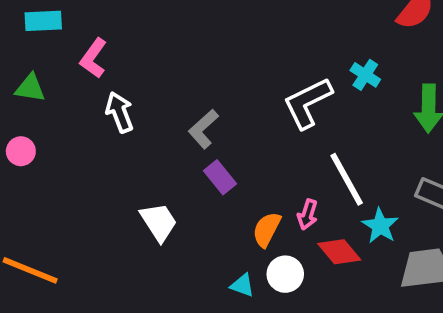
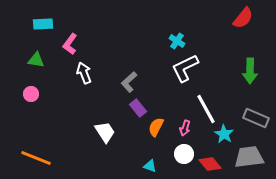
cyan cross: (365, 75) -> (177, 41), moved
orange semicircle: (267, 229) -> (156, 127), moved
red diamond: (339, 252) -> (210, 164), moved
white circle: (285, 274) -> (184, 154), moved

